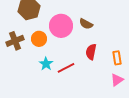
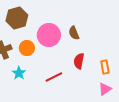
brown semicircle: (86, 24) -> (74, 33), turned 40
cyan star: (46, 64) -> (19, 73), moved

